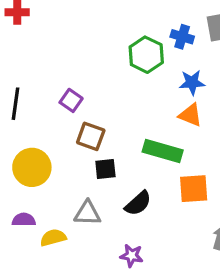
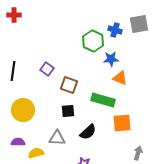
blue star: (192, 82) -> (111, 59), moved
brown square: (91, 136) -> (69, 85), moved

